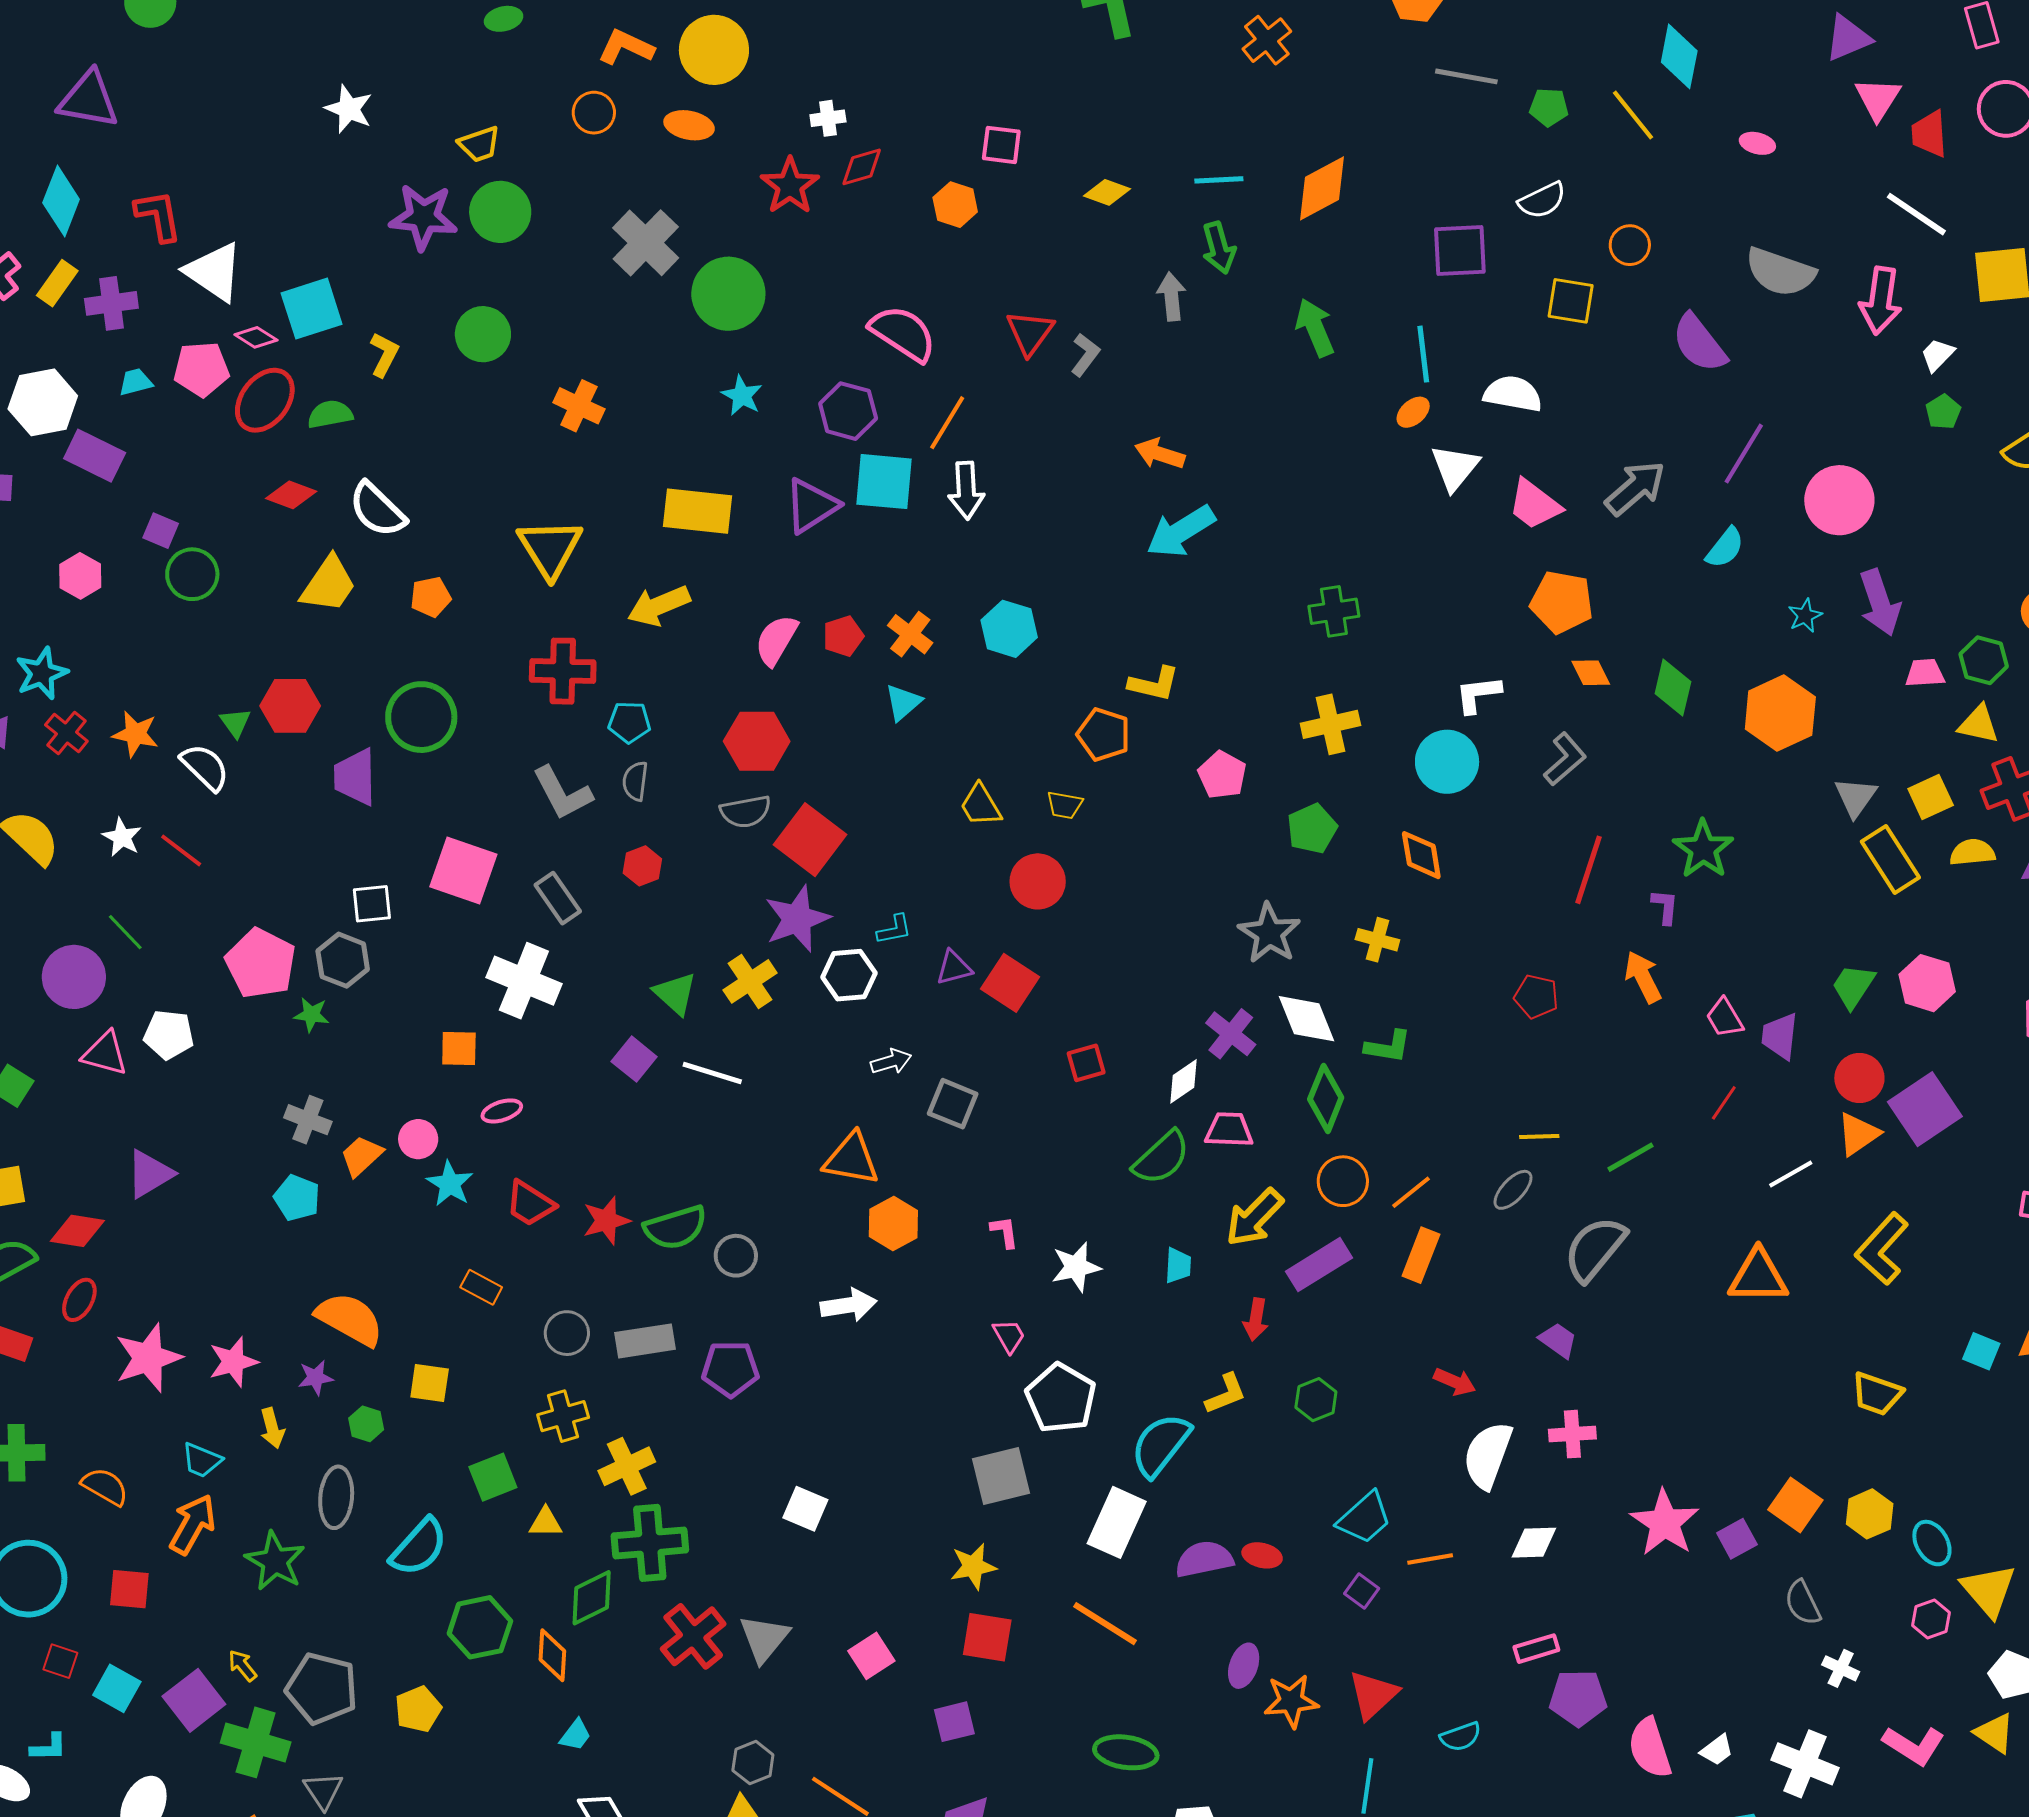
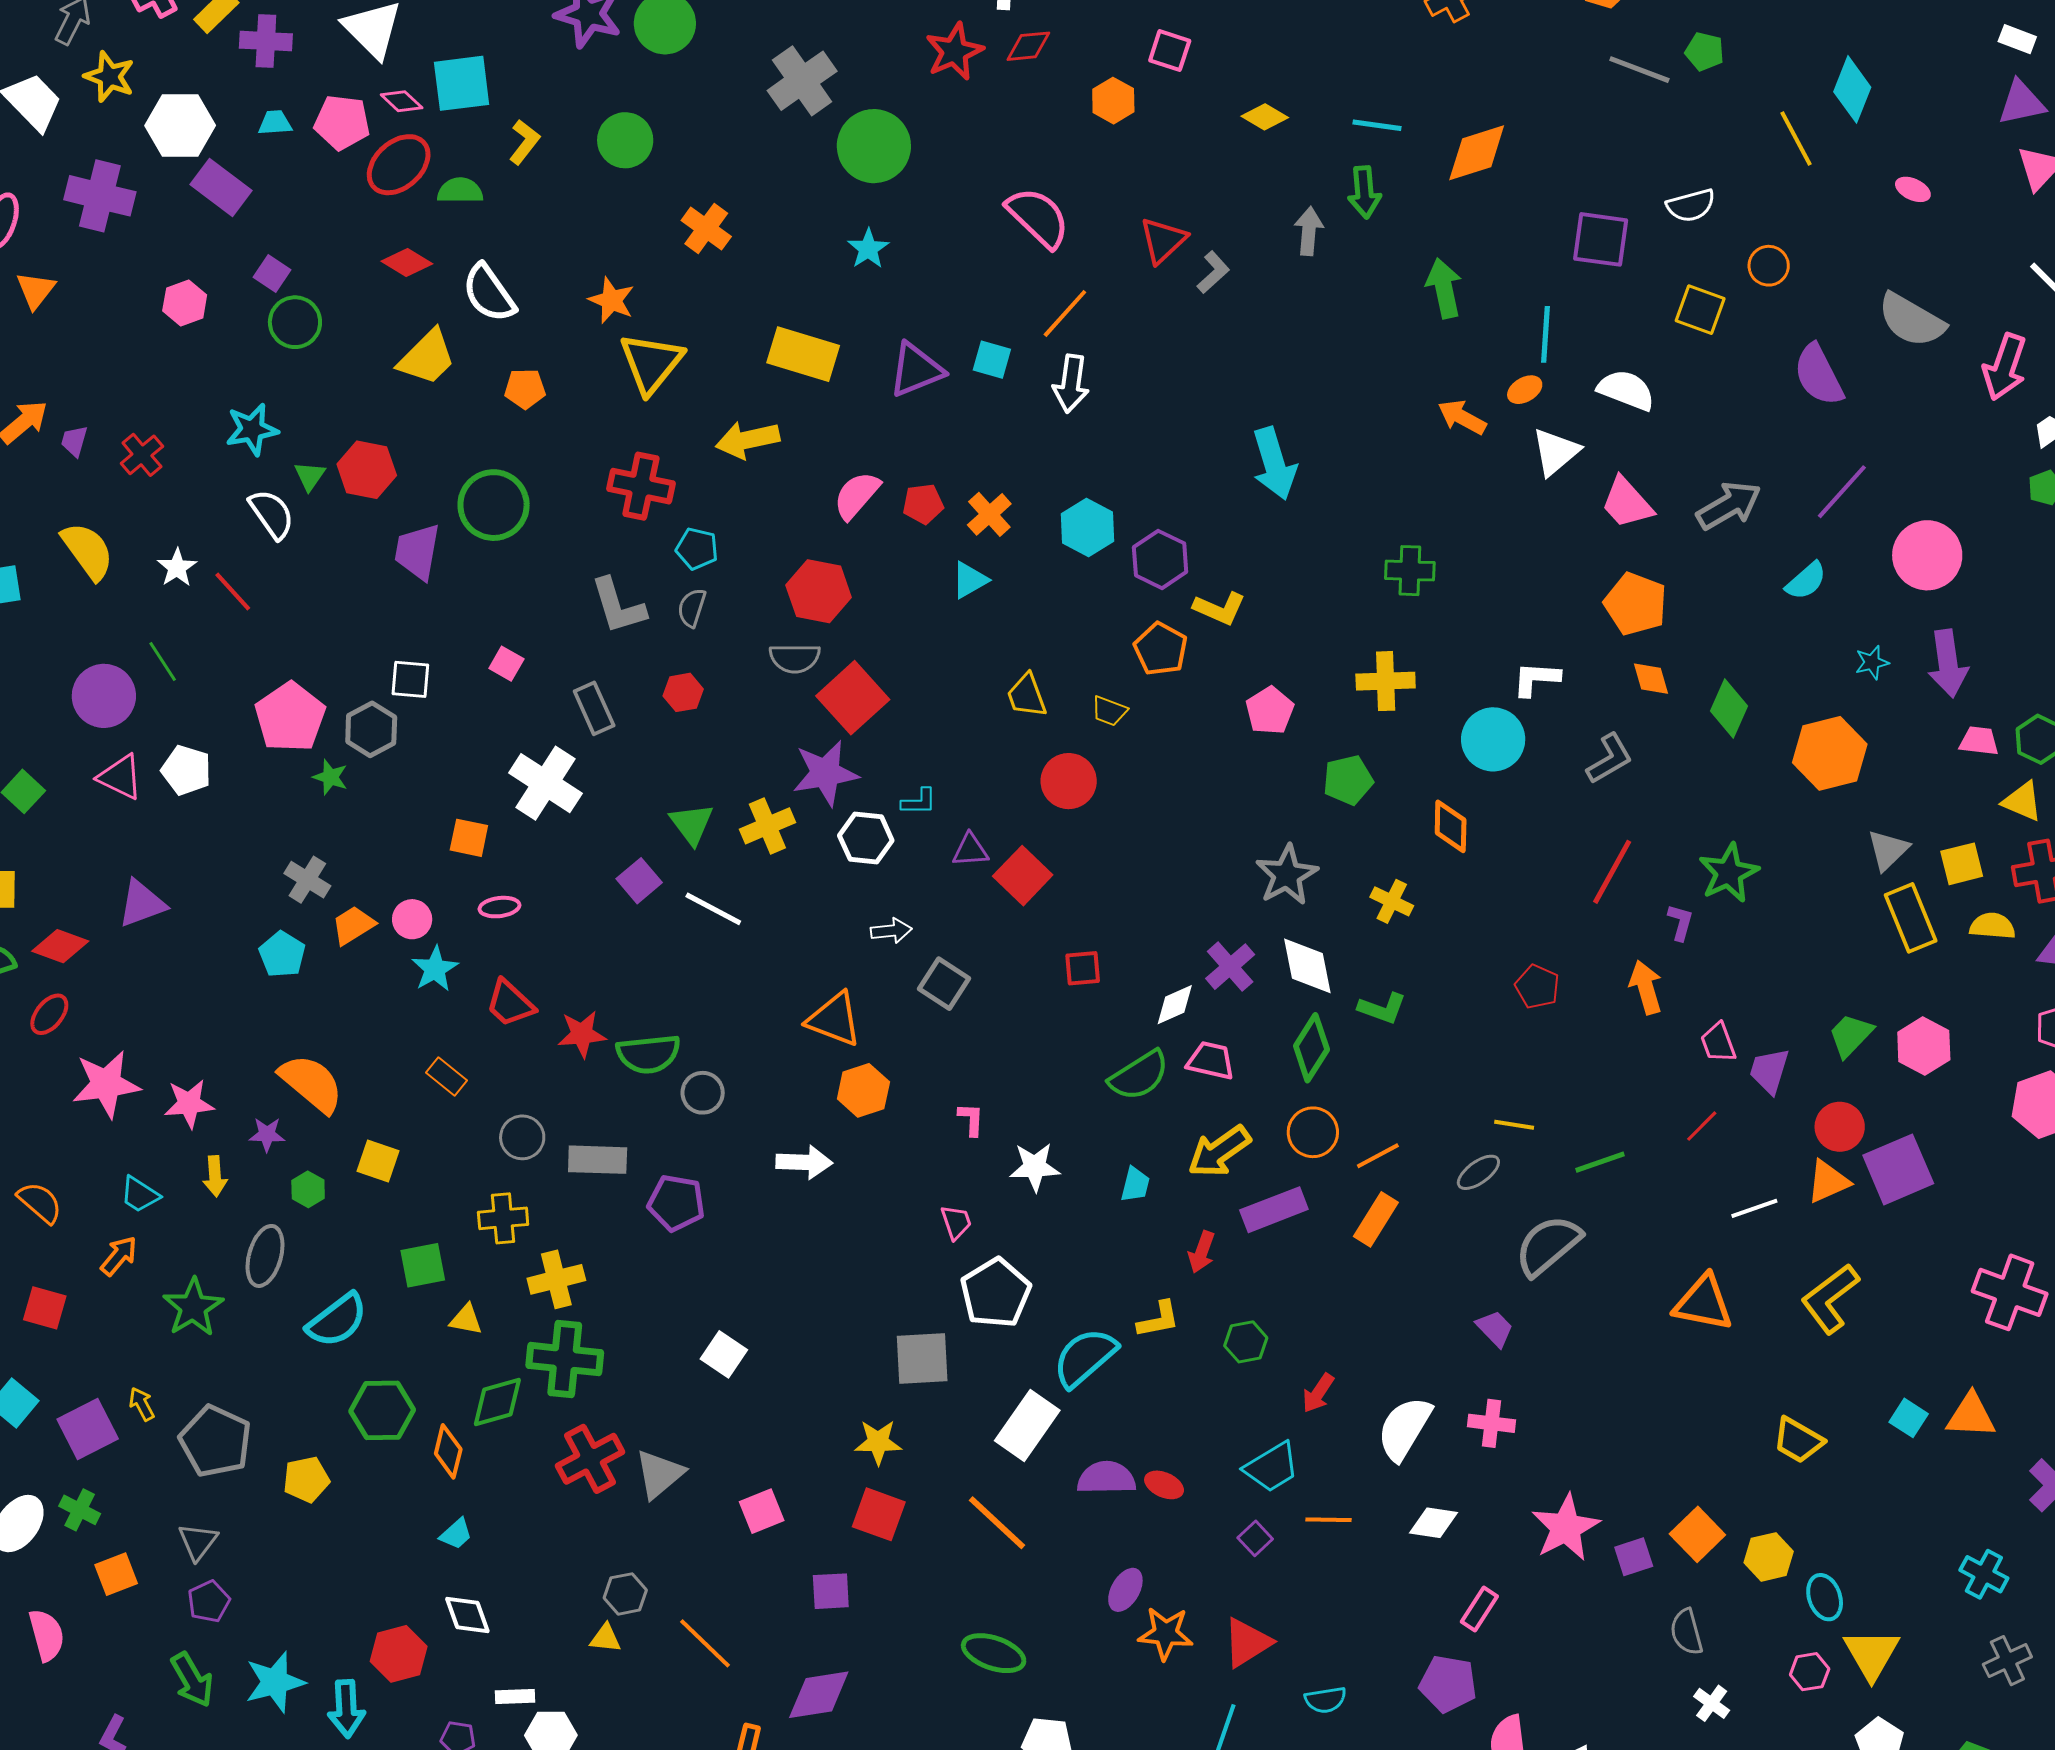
green pentagon: (1549, 107) -> (1705, 52), moved
purple hexagon: (848, 411) -> (1160, 559), moved
orange arrow: (1160, 454) -> (1462, 417), moved
cyan square: (884, 482) -> (992, 360), size x0.6
cyan arrow: (1181, 531) -> (1274, 464), turned -86
cyan star: (42, 673) -> (252, 429), moved
orange star: (135, 734) -> (611, 300), moved
pink square: (463, 870) -> (506, 664), size x0.5
red arrow: (1455, 1382) -> (1318, 1393), moved, turned 90
orange arrow: (193, 1524) -> (119, 1256), size x0.7
pink rectangle: (1536, 1649) -> (1479, 1609), moved, turned -51
green cross: (256, 1742) -> (80, 1510), moved, size x0.6

